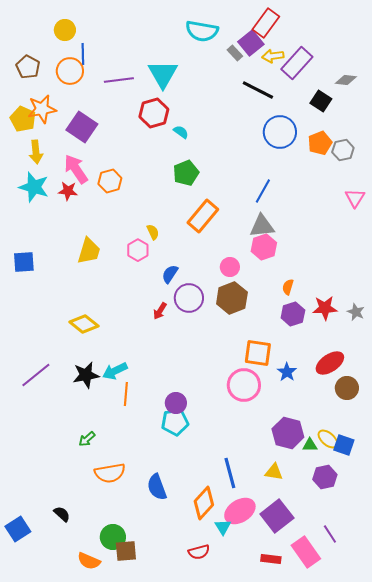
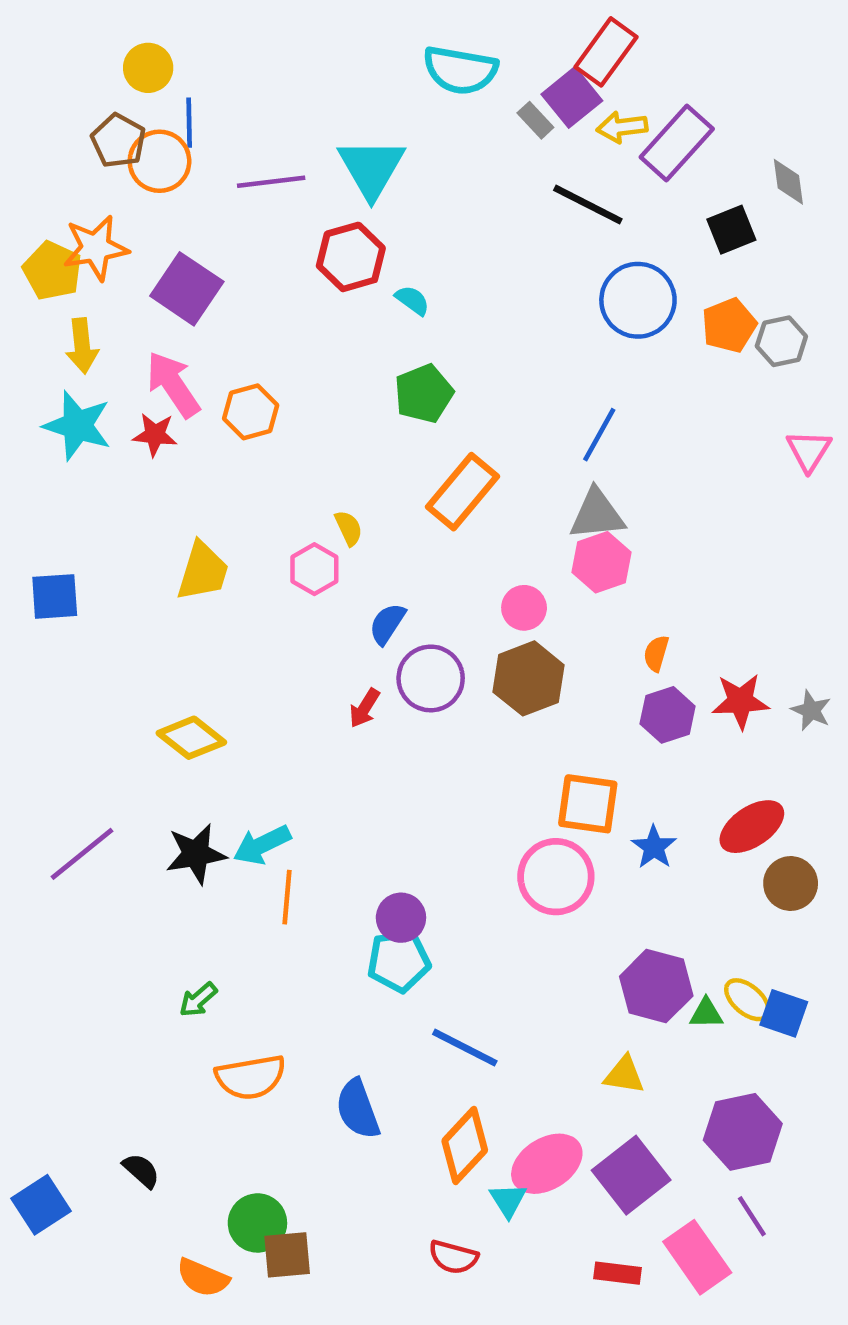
brown pentagon: (28, 67) -> (118, 141), moved
gray diamond: (346, 80) -> (788, 182), turned 75
black square: (321, 101) -> (731, 230), turned 35
blue line: (230, 473) -> (465, 1048), moved, turned -48
purple hexagon: (325, 477) -> (743, 1132), moved, size x1.4
red semicircle: (199, 552) -> (453, 1257), turned 30

